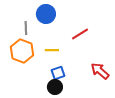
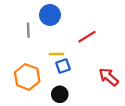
orange hexagon: (22, 51) -> (27, 77), moved
blue square: (58, 73) -> (63, 66), moved

